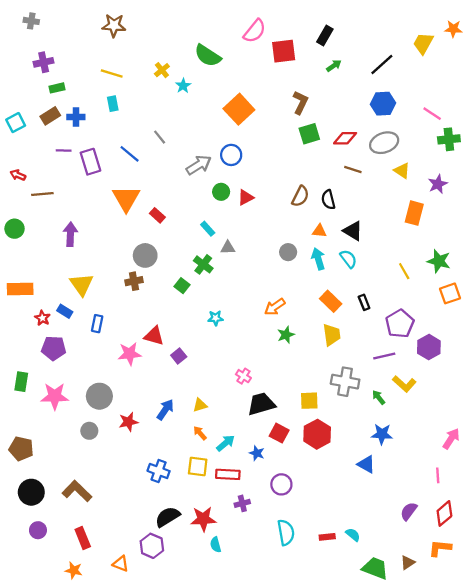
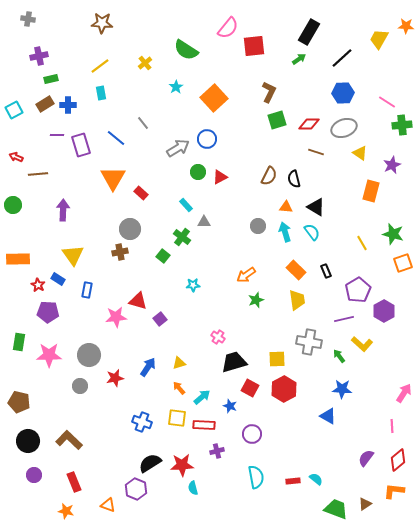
black rectangle: (325, 35) -> (309, 32), moved, size x1.4
yellow line: (112, 73) -> (100, 66), turned -54
cyan star: (183, 86) -> (176, 87), moved

